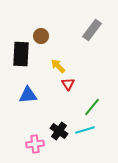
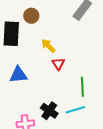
green line: (92, 107) -> (82, 87), turned -42

